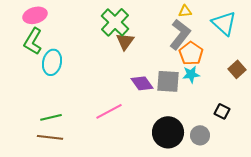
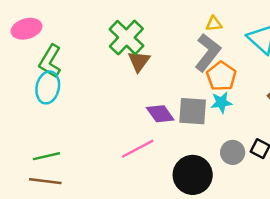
green L-shape: (33, 41) -> (50, 61), moved
pink line: (109, 111) -> (138, 149), moved
gray circle: (200, 135) -> (233, 152), moved

